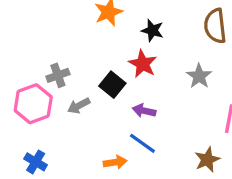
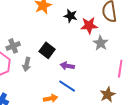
red star: (143, 64) -> (89, 25), moved, turned -30
gray arrow: (79, 106) -> (27, 64), turned -48

